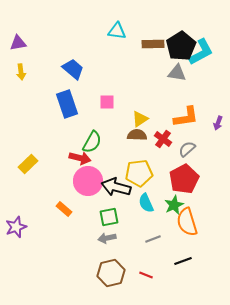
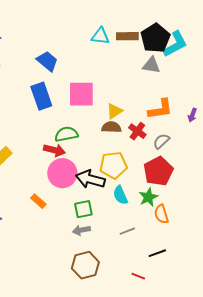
cyan triangle: (117, 31) -> (100, 36), moved
pink square: (107, 102) -> (81, 94), size x1.8
green semicircle: (92, 142) -> (66, 134), turned -130
orange semicircle: (187, 222) -> (161, 214), size x0.7
red line: (146, 275) -> (138, 276), moved

